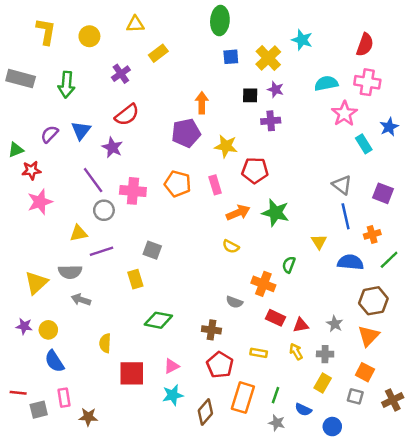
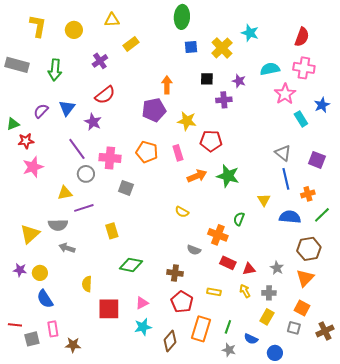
purple star: (275, 89) -> (239, 81), moved
yellow semicircle: (231, 246) -> (182, 212), moved
gray square: (152, 250) -> (126, 188), moved

